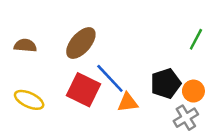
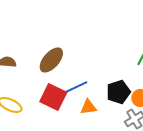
blue line: (110, 78) -> (74, 88), turned -72

